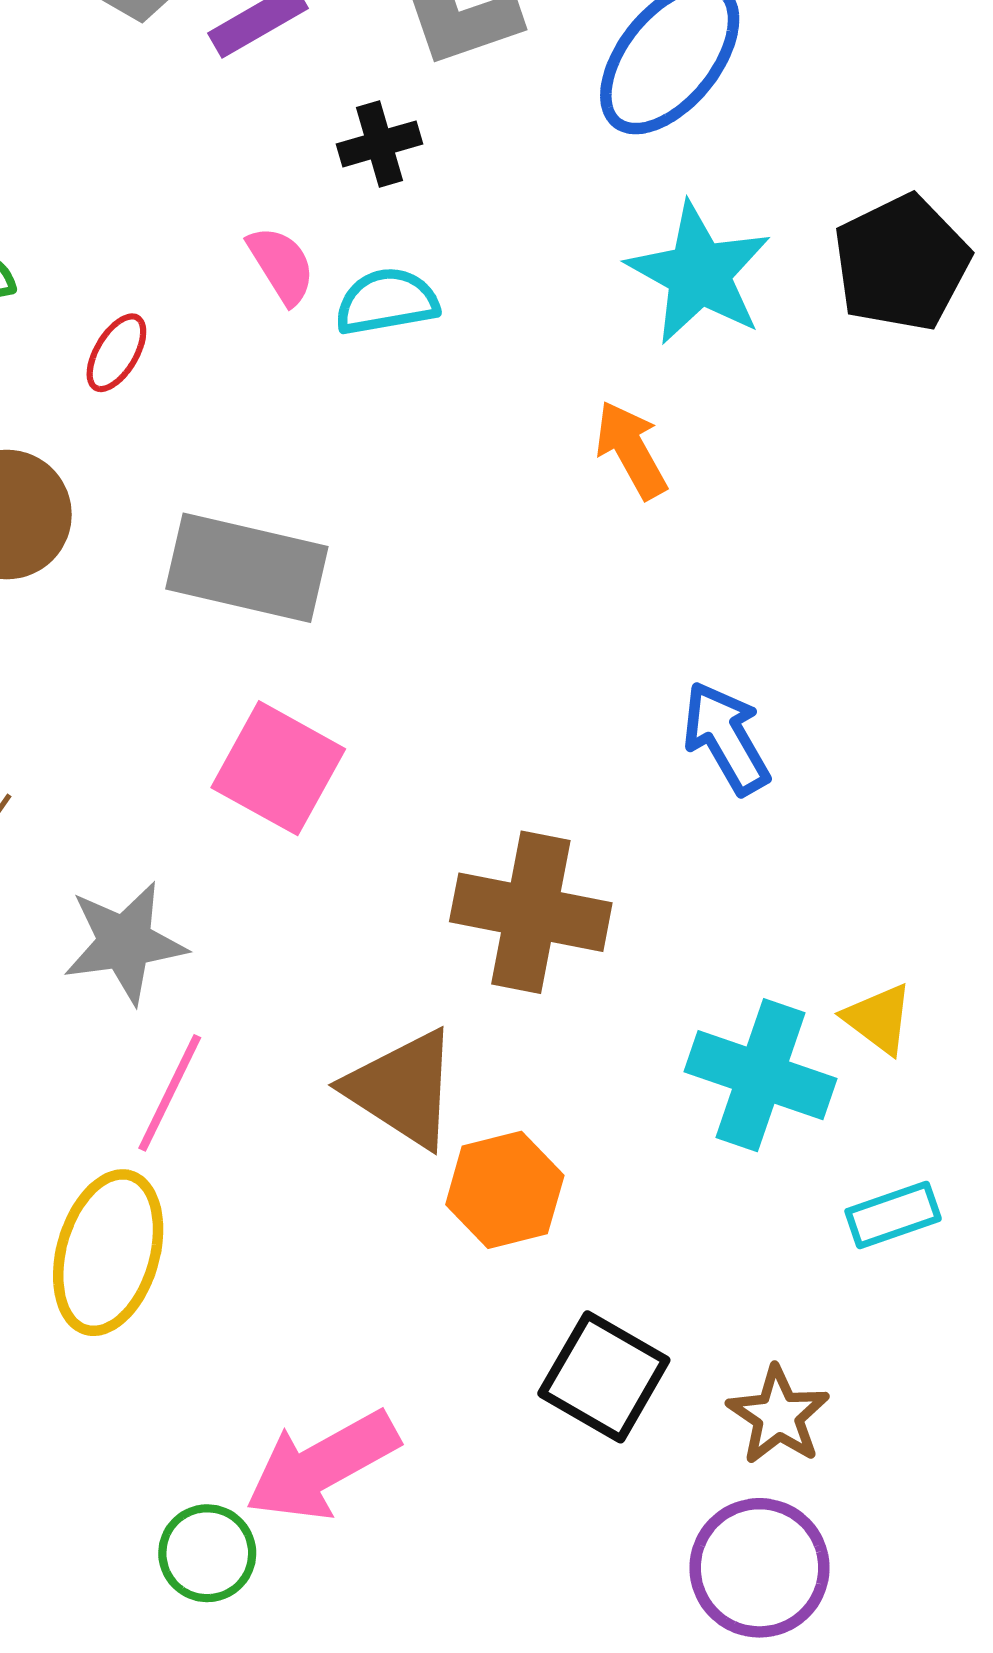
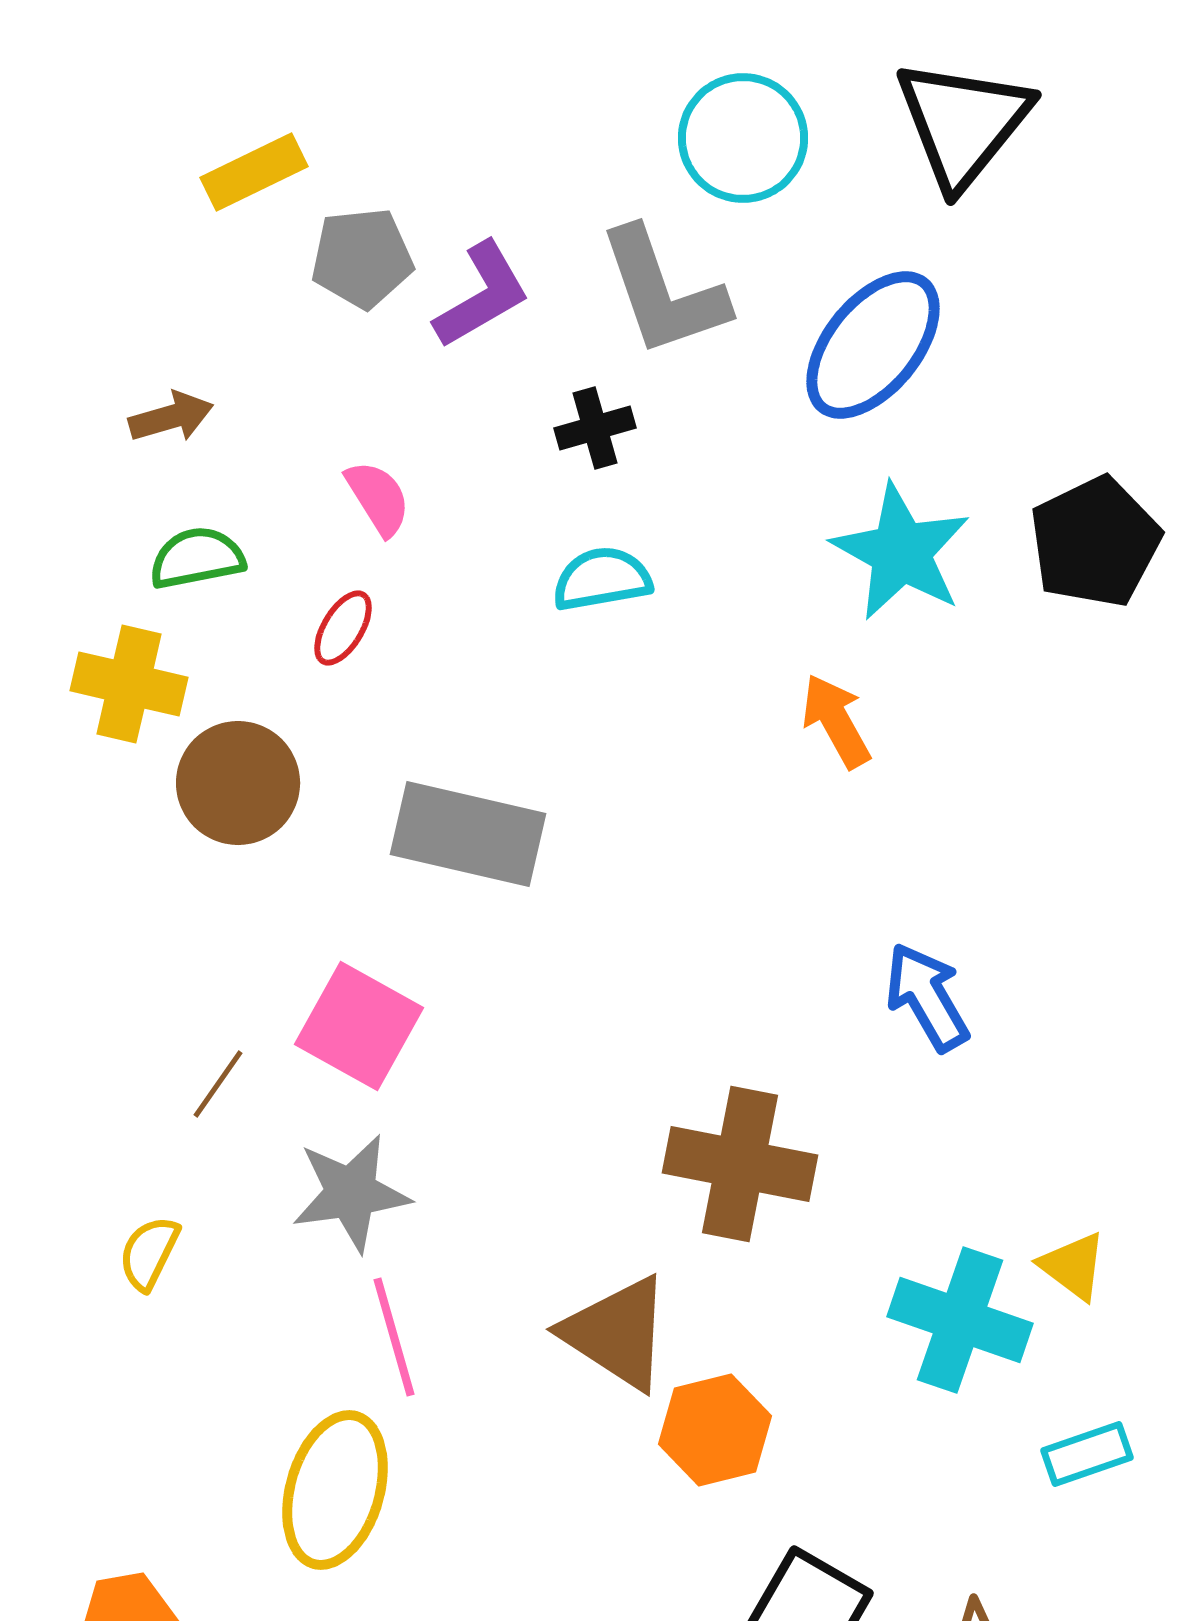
pink semicircle: (281, 265) -> (378, 498), moved
pink square: (278, 768) -> (359, 1026), moved
pink line: (170, 1093) -> (394, 1337), turned -42

